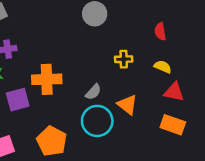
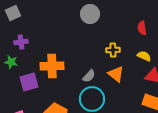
orange triangle: (127, 105) -> (116, 74), moved

